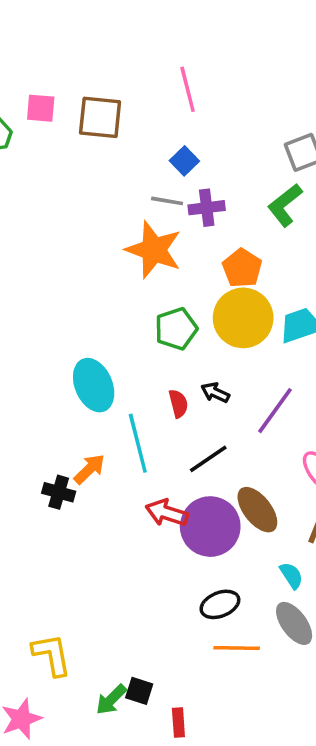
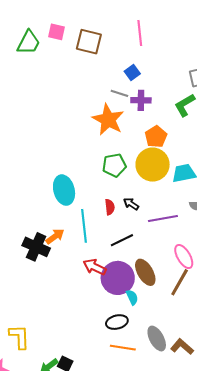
purple line: (275, 411) -> (163, 219), turned 36
black cross: (59, 492) -> (36, 247), size x1.5
cyan semicircle: (291, 575) -> (132, 297), moved

